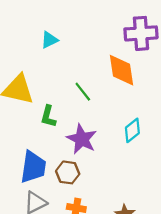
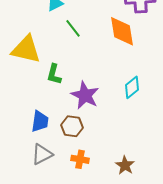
green line: (83, 92) -> (73, 28), moved
blue trapezoid: (33, 167) -> (40, 121), size x0.7

